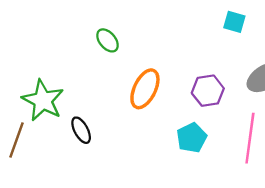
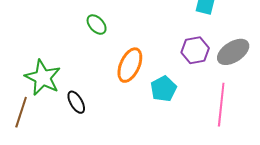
purple hexagon: (208, 91) -> (195, 50), moved
cyan pentagon: (192, 138) -> (163, 89), moved

